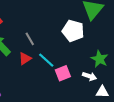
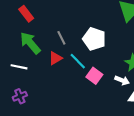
white pentagon: (73, 31) -> (94, 39), moved
pink square: (63, 73) -> (94, 76), turned -35

